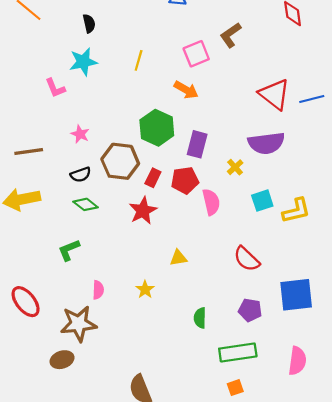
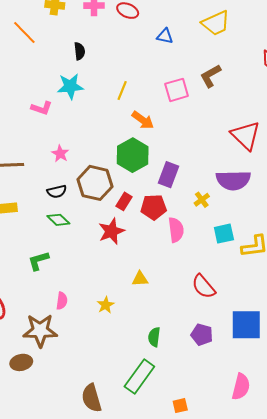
pink L-shape: (55, 88) -> (41, 108), turned -55
orange arrow: (186, 90) -> (143, 120), moved
green rectangle: (238, 353) -> (139, 377), moved, turned -52

